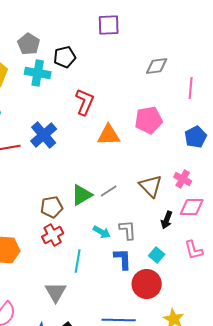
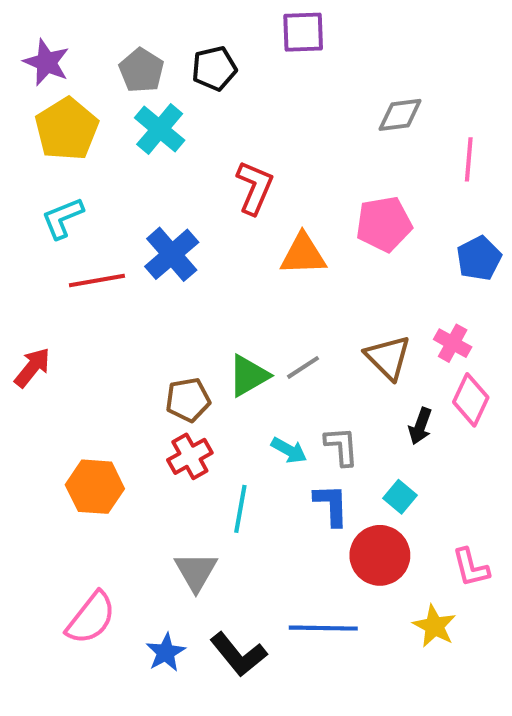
black pentagon: (65, 57) -> (214, 68), moved
cyan cross: (38, 73) -> (160, 129), turned 30
pink diamond: (192, 207) -> (471, 400), turned -65
pink L-shape: (194, 250) -> (471, 567), moved

